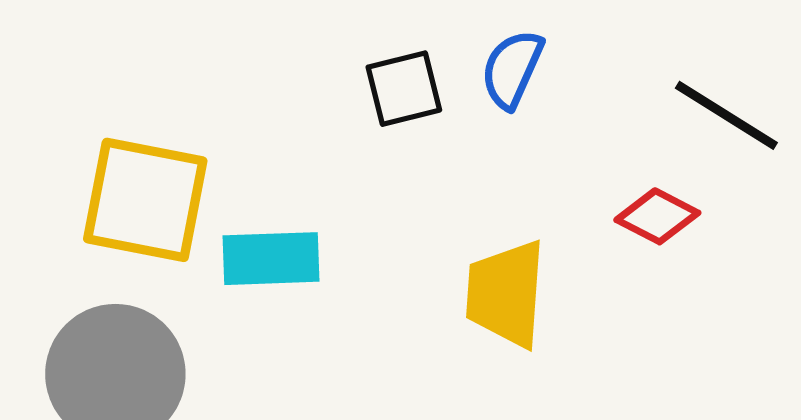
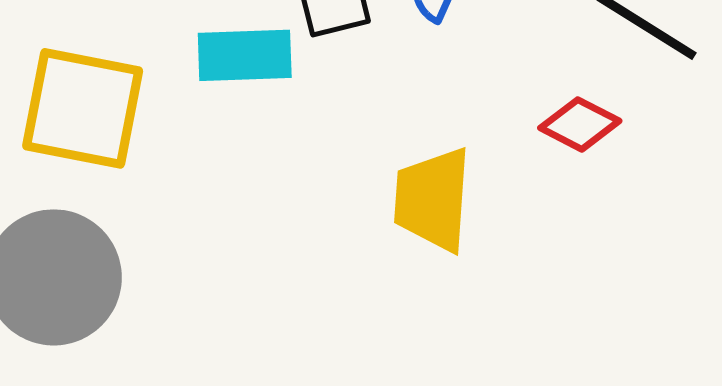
cyan rectangle: (271, 259) -> (245, 55), moved

